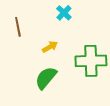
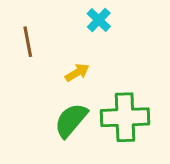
green cross: (91, 61) -> (125, 117), moved

